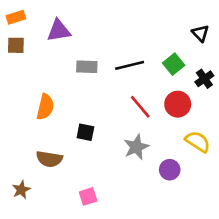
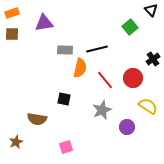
black triangle: (200, 33) -> (151, 10), moved
green square: (174, 64) -> (130, 27), moved
orange semicircle: (45, 107) -> (80, 68), moved

